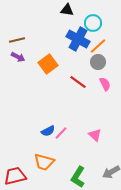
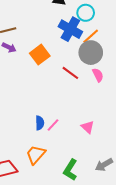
gray circle: (98, 62) -> (91, 53), size x1.5
blue semicircle: (48, 131) -> (40, 123), turned -64
orange trapezoid: (44, 162) -> (36, 155), turned 115

